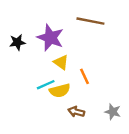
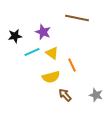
purple star: (50, 38) -> (43, 32), size x0.7
cyan line: (46, 85) -> (32, 52), moved
brown arrow: (76, 112) -> (65, 95), turned 32

